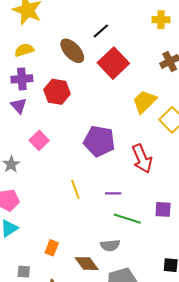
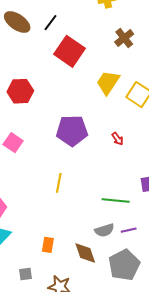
brown ellipse: (72, 51) -> (17, 22), moved
red arrow: (142, 159) -> (117, 139), size x0.5
yellow line: (75, 189) -> (59, 183), turned 42
purple line: (113, 193) -> (129, 230), moved
brown diamond: (87, 264) -> (85, 253), turned 30

